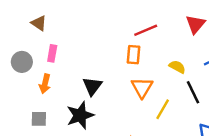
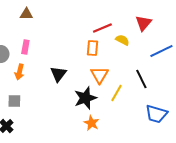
brown triangle: (39, 23) -> (26, 14), moved, turned -32
yellow semicircle: (177, 67) -> (122, 40), moved
black star: (80, 115) -> (85, 98), moved

